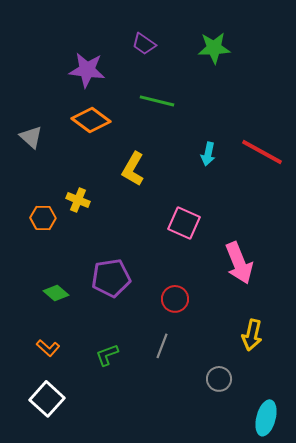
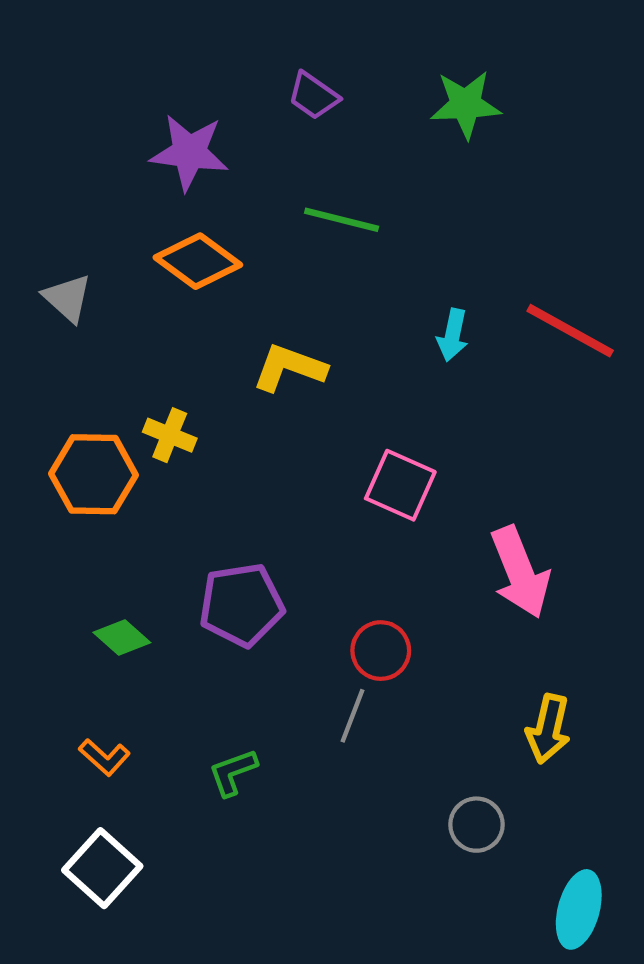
yellow L-shape: (133, 169) -> (289, 368), turned 80
orange hexagon: (43, 218) -> (94, 474), size x1.5
gray line: (162, 346) -> (352, 716), moved

